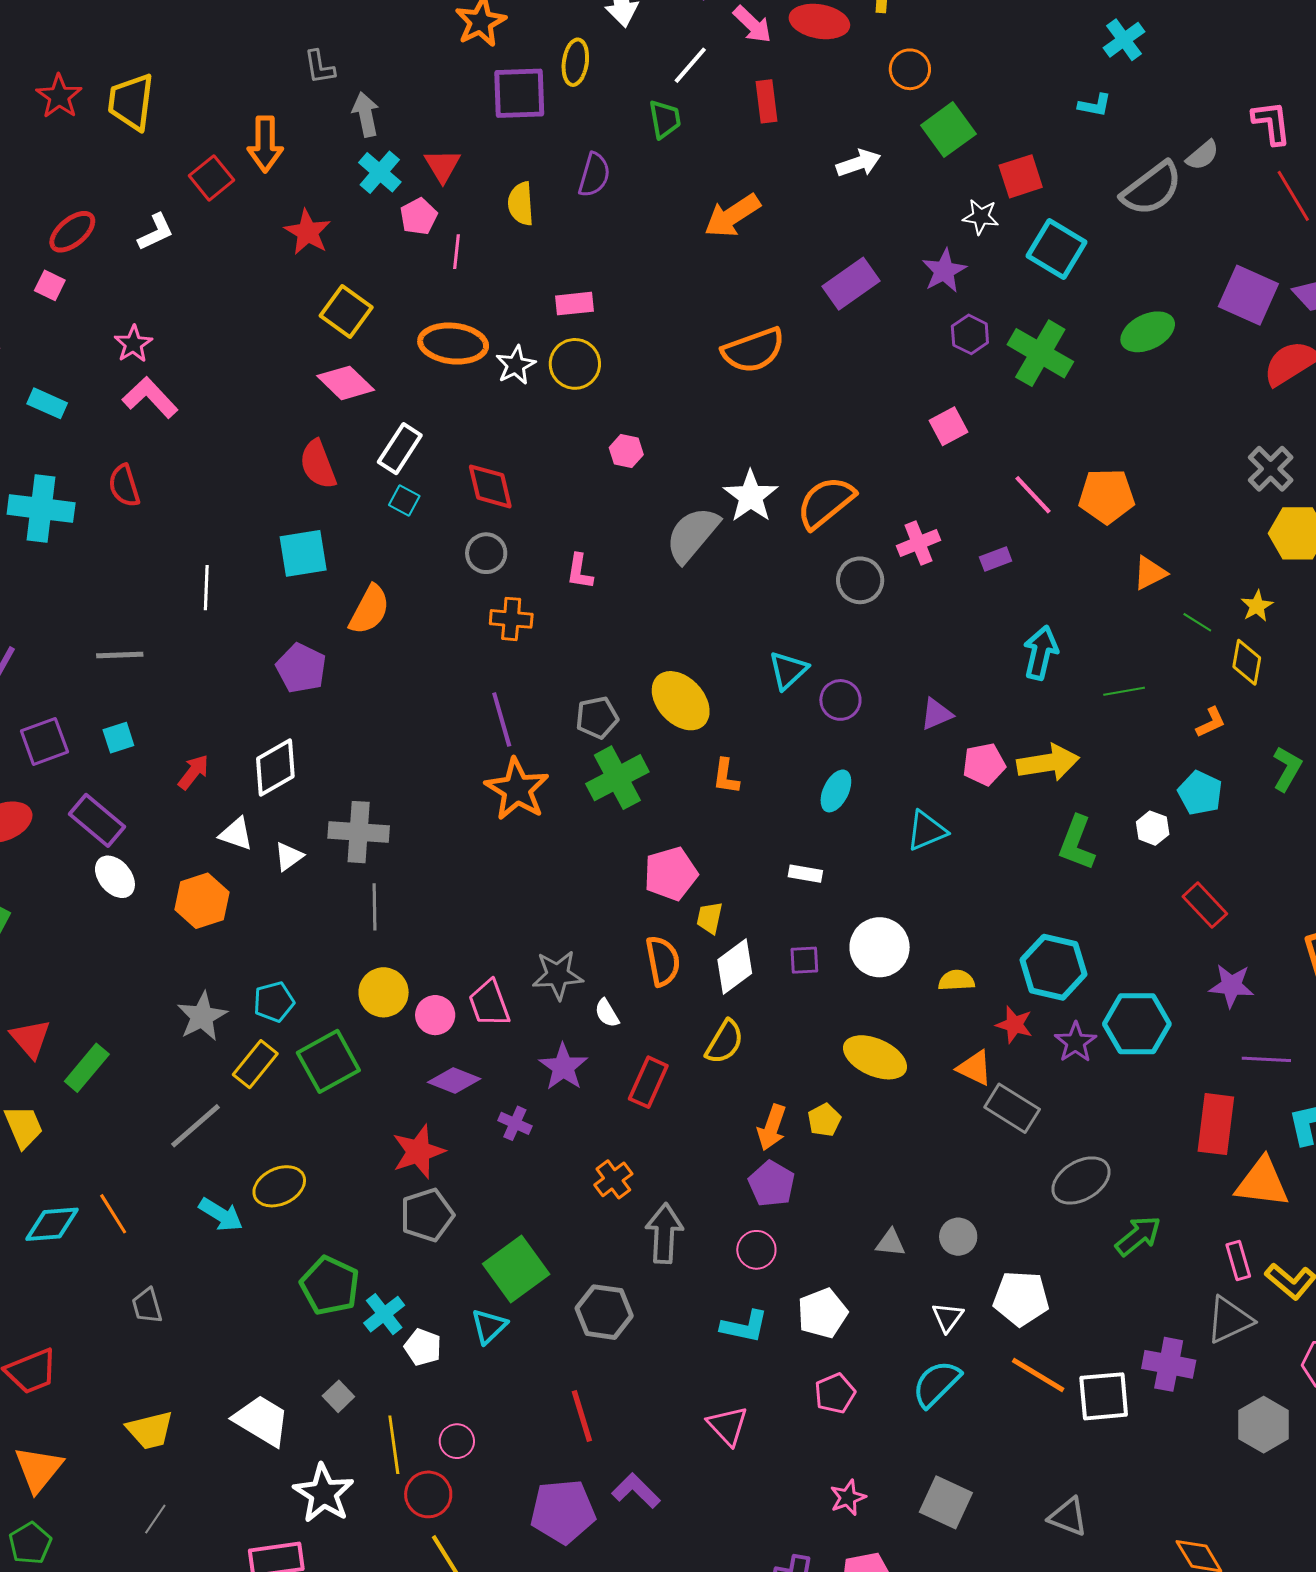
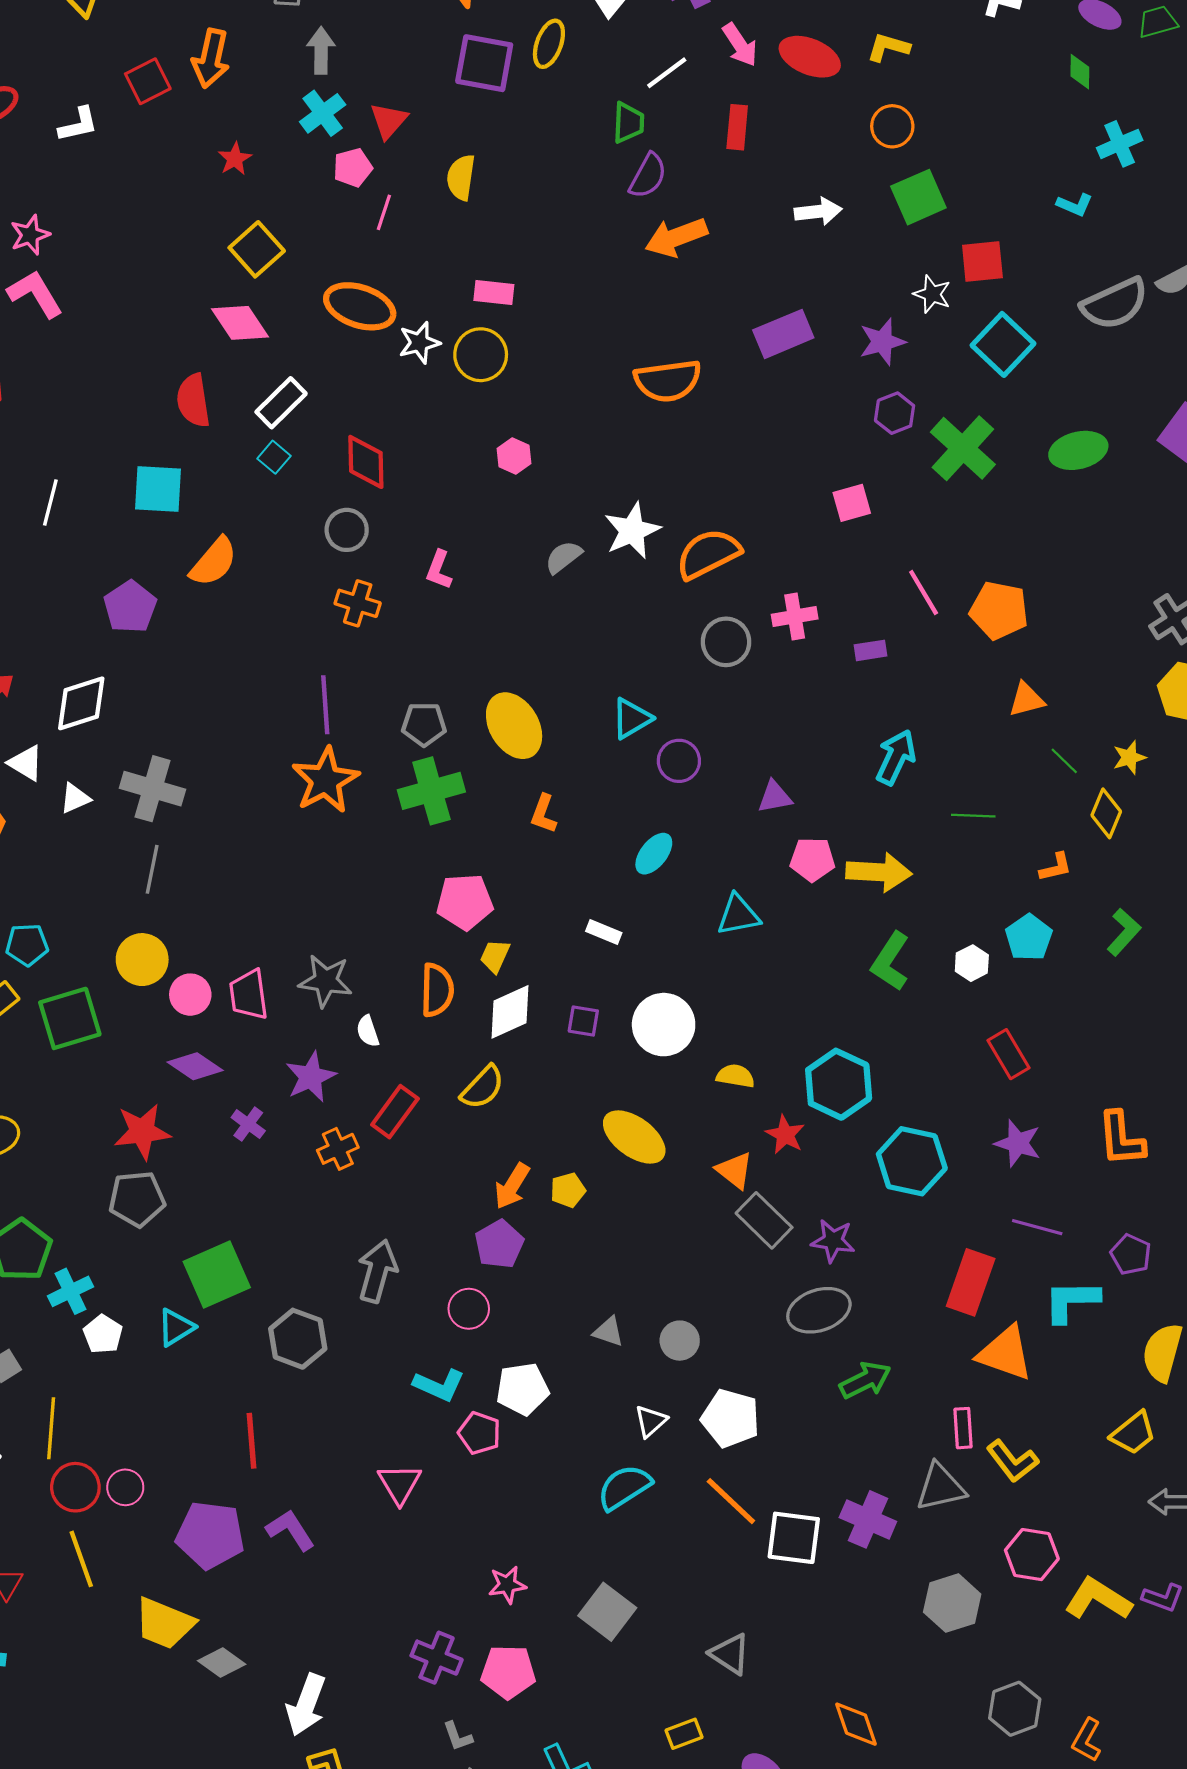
purple semicircle: (594, 175) -> (648, 176), moved
red star: (308, 232) -> (235, 159), size x0.7
gray semicircle: (692, 535) -> (563, 557), size x0.6
purple star: (1076, 1042) -> (833, 1241), moved, turned 30
orange cross: (613, 1179) -> (338, 1149), moved
pink pentagon: (835, 1393) -> (479, 1433), moved, turned 30
pink circle: (457, 1441) -> (125, 1487), moved

